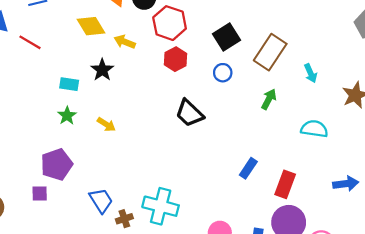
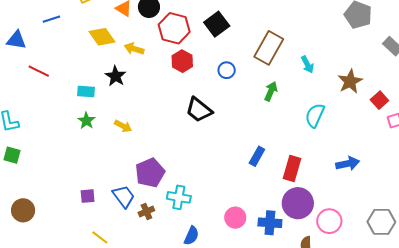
black square: (227, 37) -> (217, 24), moved
red line: (30, 42) -> (39, 71), moved
cyan semicircle: (314, 129) -> (315, 115), turned -70
purple pentagon: (57, 164) -> (150, 173), moved
purple square: (40, 193) -> (88, 196), moved
cyan cross: (161, 206) -> (179, 197), size x0.7

